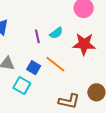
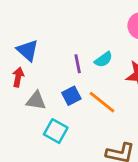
blue square: (34, 68) -> (71, 96), moved, turned 32

